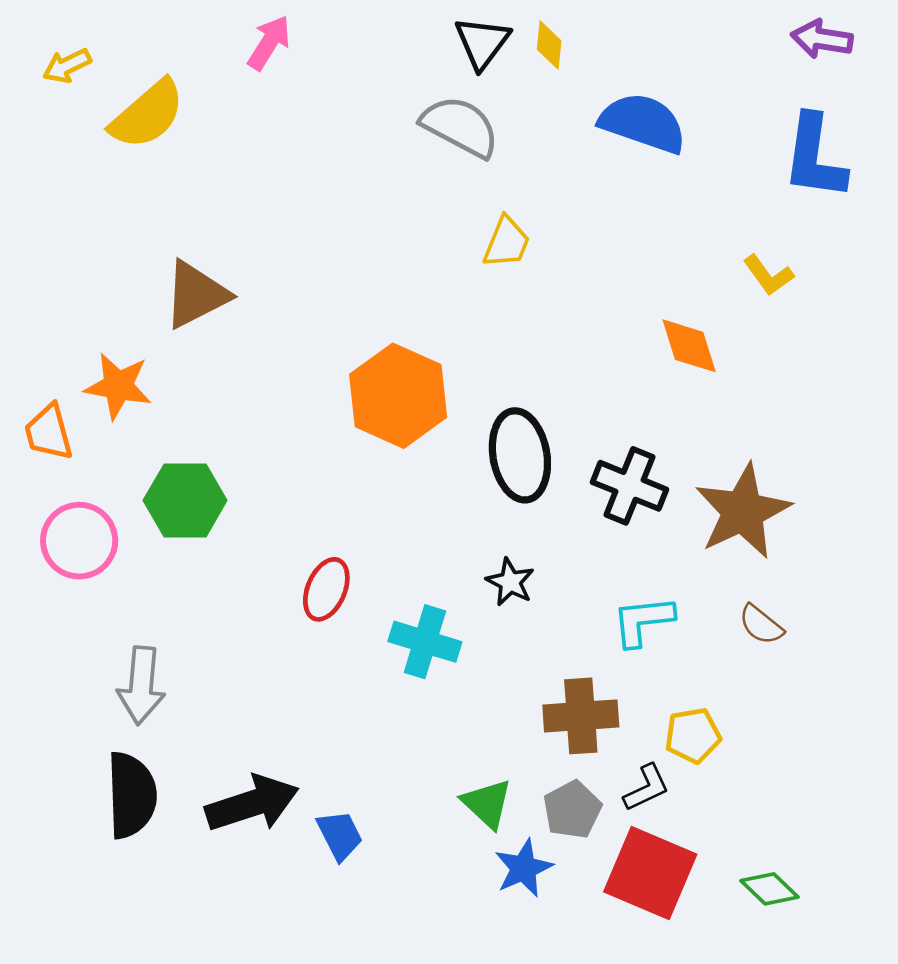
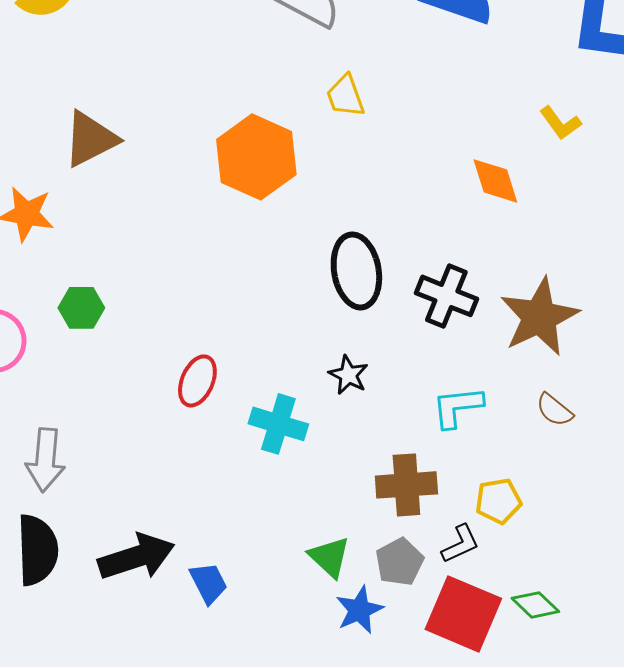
yellow trapezoid: (507, 242) -> (345, 96), turned 138
orange hexagon: (398, 396) -> (256, 157), moved
green hexagon: (185, 500) -> (81, 308), size x0.7
green diamond: (770, 889) -> (535, 605), moved

